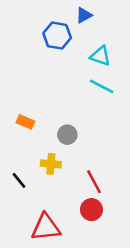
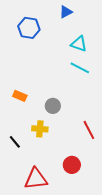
blue hexagon: (57, 36) -> (29, 28), moved
red line: (94, 182) -> (89, 130), moved

